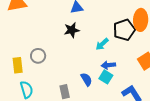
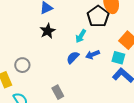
cyan square: (106, 77) -> (118, 58), moved
blue semicircle: (86, 79) -> (73, 58), moved, turned -88

